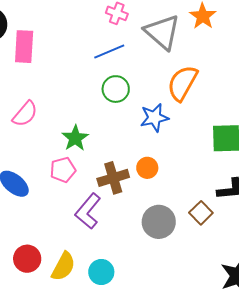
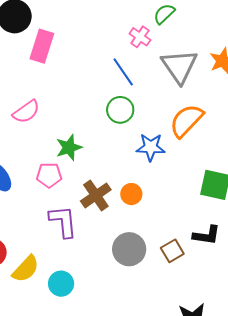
blue line: (109, 52) -> (123, 72), turned 64
brown cross: (113, 178) -> (96, 195), turned -32
purple L-shape: (88, 211) -> (63, 221), turned 120

